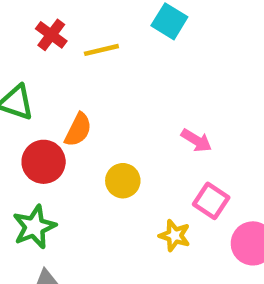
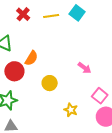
yellow line: (101, 50) -> (51, 16), moved
pink square: (211, 201) -> (100, 96), moved

